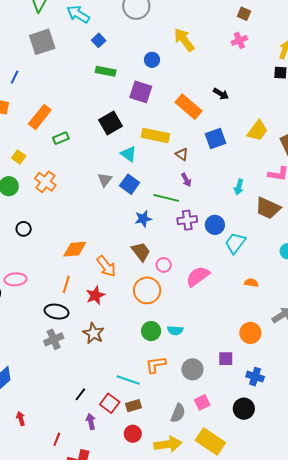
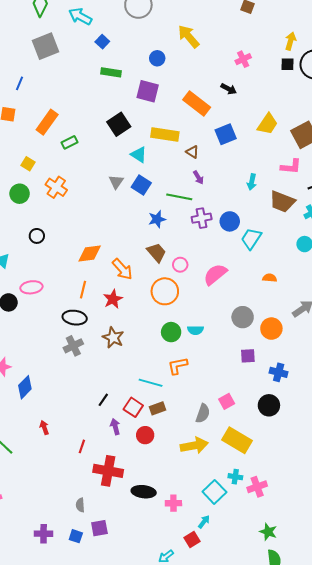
pink cross: (239, 40) -> (243, 59), moved
gray circle: (192, 369) -> (243, 317), moved
red circle: (133, 434) -> (145, 435), moved

